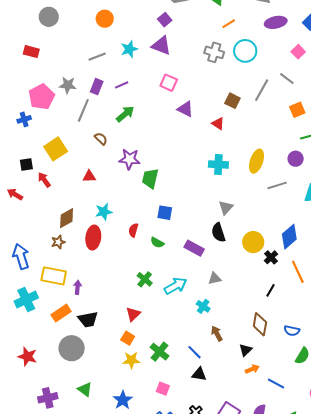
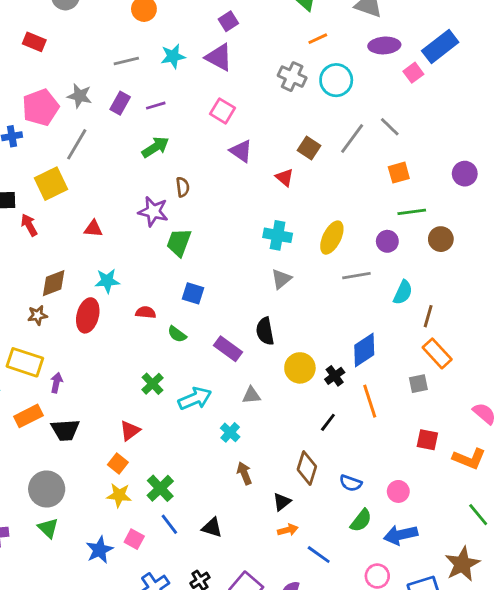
pink square: (298, 52) -> (413, 73), moved
gray line: (83, 110) -> (77, 144), moved
brown semicircle: (101, 139) -> (183, 187), moved, turned 32
gray triangle: (226, 208) -> (281, 279), moved
red semicircle: (133, 230) -> (146, 312), turned 72
yellow circle: (253, 242) -> (300, 368), moved
gray circle: (72, 348) -> (47, 489), moved
blue line: (194, 352) -> (169, 524), moved
pink square: (163, 389) -> (134, 539), moved

